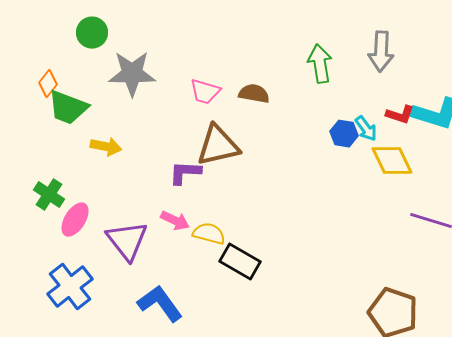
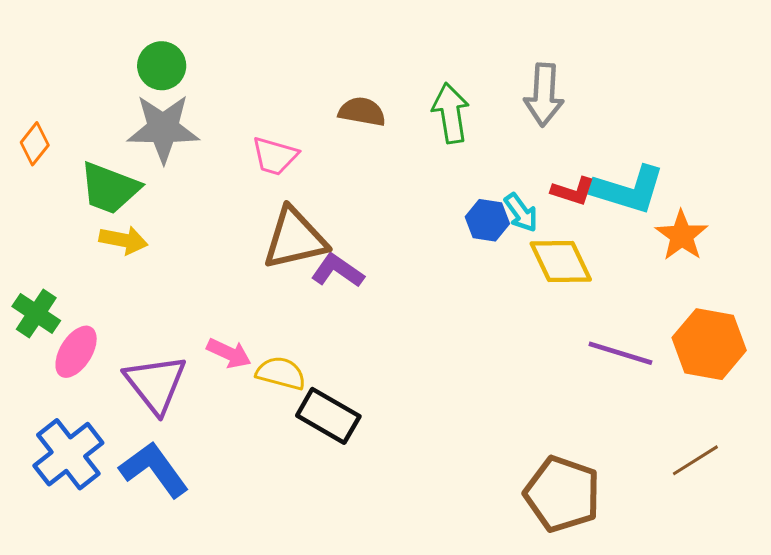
green circle: (92, 33) -> (162, 66), moved
brown semicircle: (254, 94) -> (362, 112), moved
green trapezoid: (68, 108) -> (110, 188), moved
purple L-shape: (185, 173) -> (338, 271), moved, turned 32
blue L-shape: (160, 304) -> (154, 469), moved

